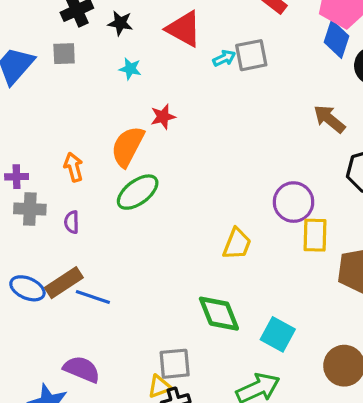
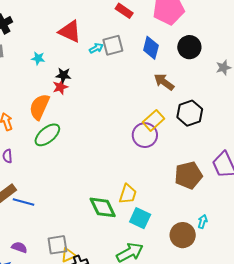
black star: (120, 23) -> (63, 75), moved
blue diamond: (337, 39) -> (151, 48), moved
yellow rectangle: (315, 235) -> (153, 120), moved, turned 50
yellow trapezoid: (237, 244) -> (128, 194), moved
gray square: (175, 364) -> (57, 245), moved
purple semicircle: (82, 369) -> (19, 247), size x0.7

